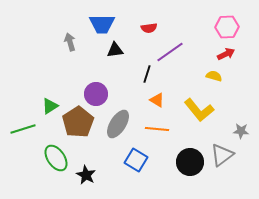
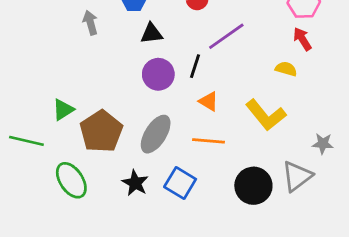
red arrow: (226, 54) -> (302, 39), turned -96
purple circle: (96, 94) -> (158, 74), moved
green line: (23, 129) -> (26, 141), turned 30
black star: (86, 175) -> (135, 183), moved

